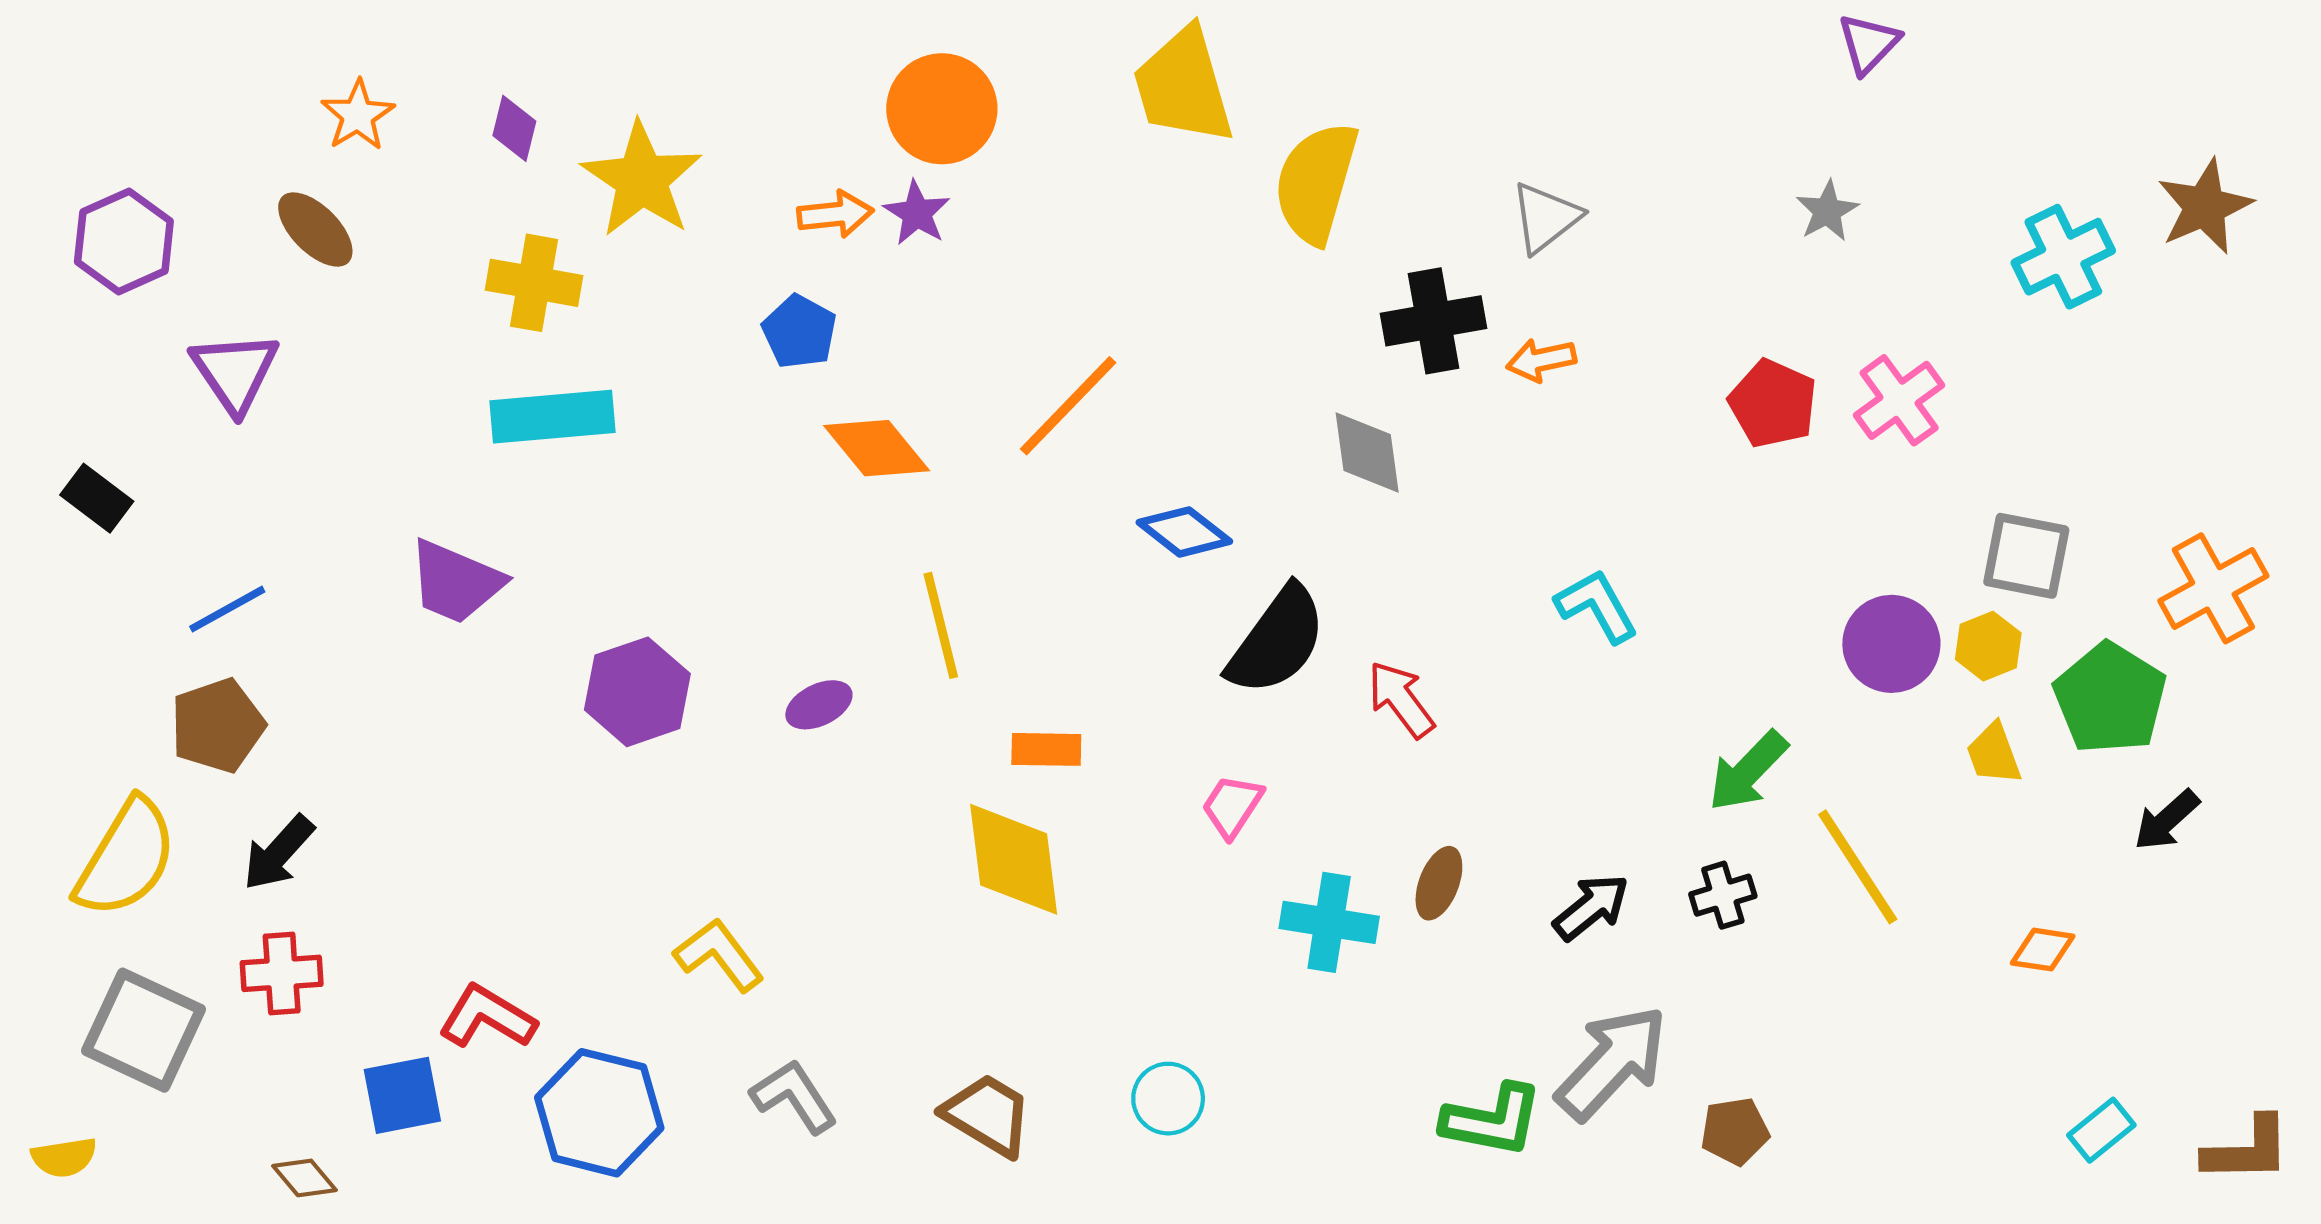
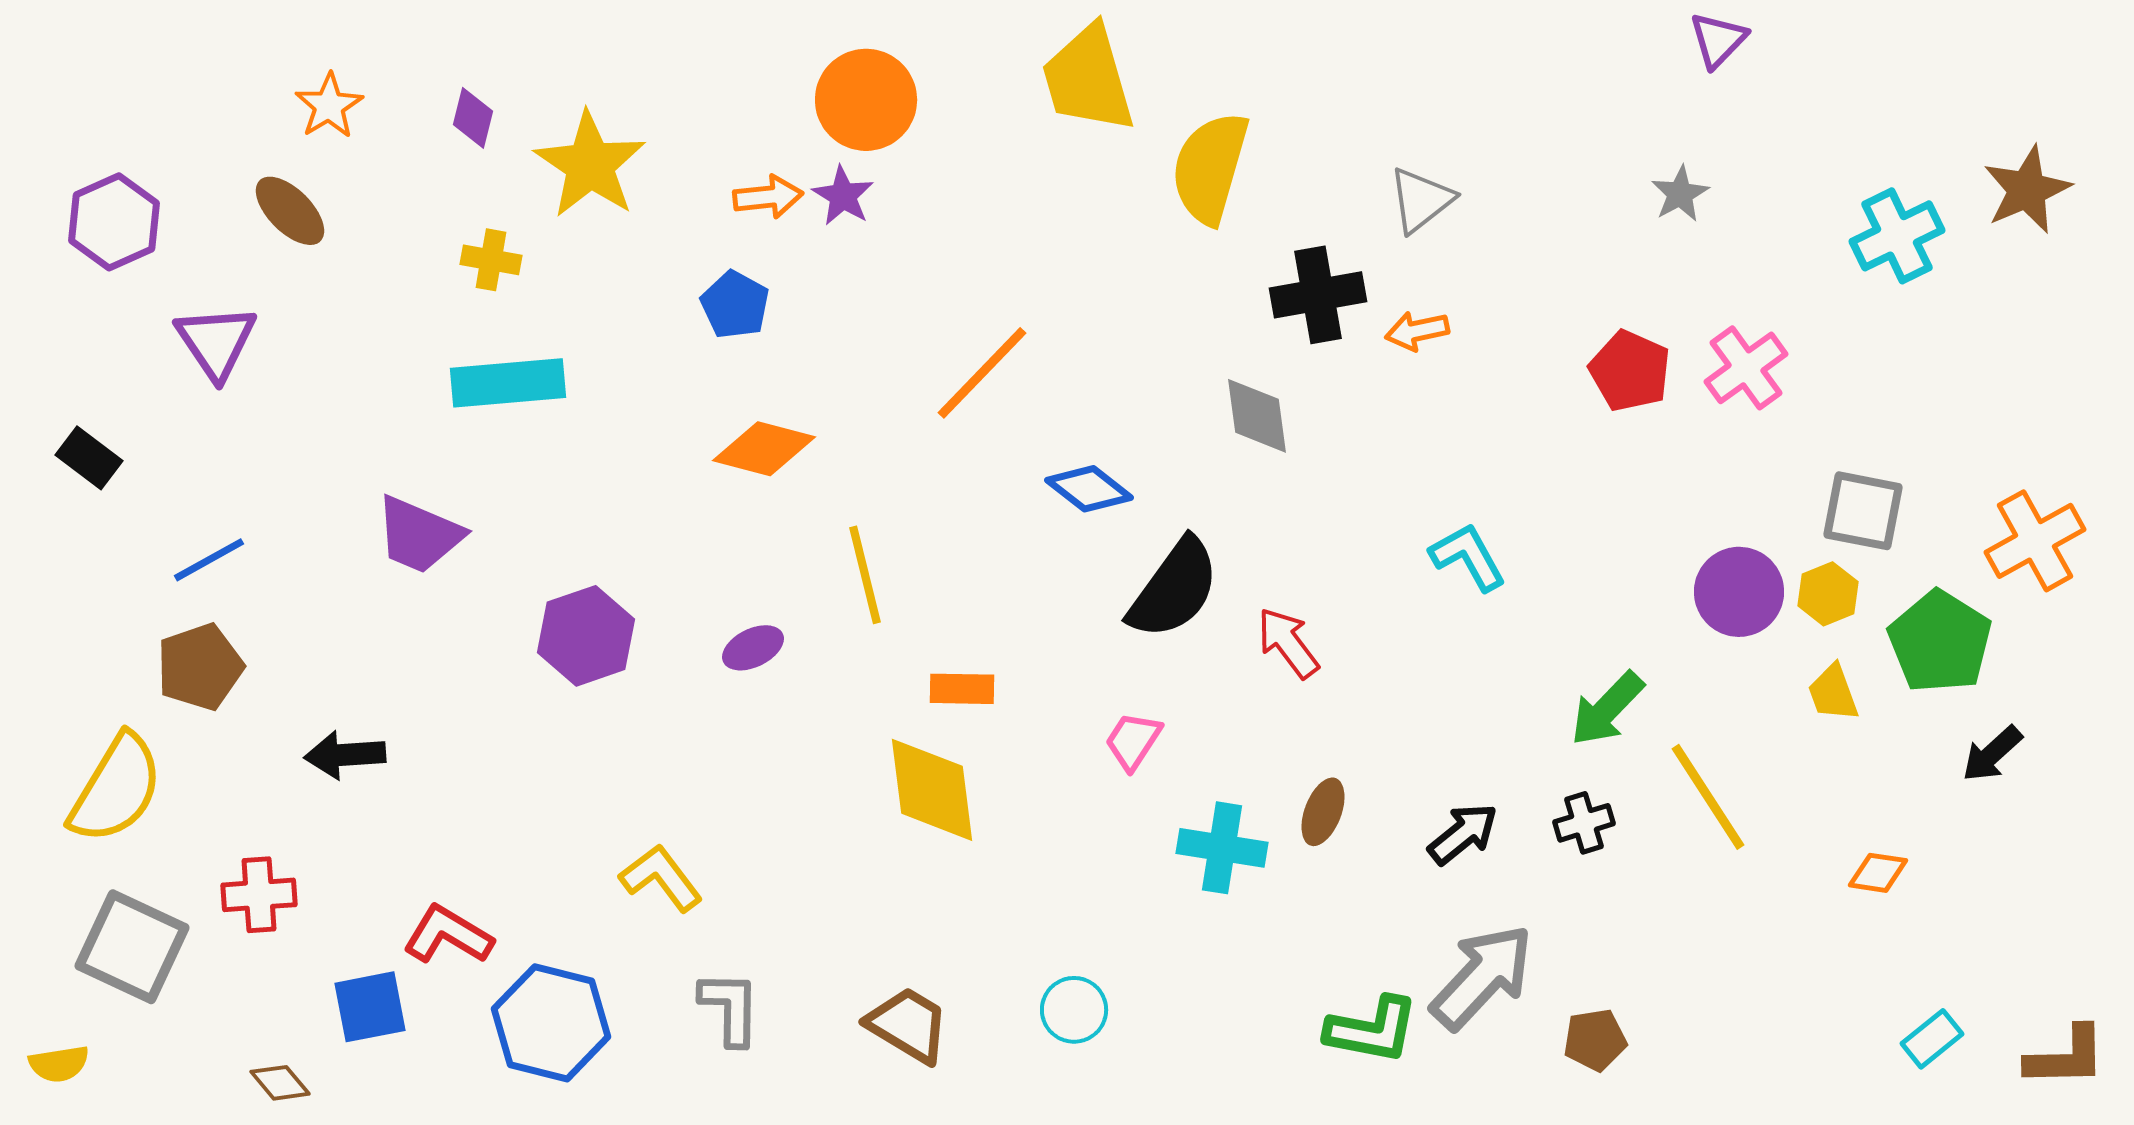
yellow cross: (534, 283) -> (491, 260), size x0.7
orange diamond: (877, 448) -> (764, 449), moved, turned -36
black arrow: (278, 853) -> (345, 755), moved, turned 44
gray L-shape: (794, 1096) -> (730, 1008), turned 34

